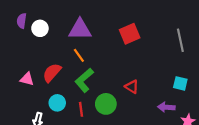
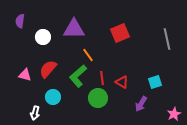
white circle: (40, 28) -> (43, 37), moved
orange line: (79, 55) -> (88, 55), moved
cyan square: (180, 83) -> (155, 82), moved, turned -32
purple arrow: (166, 107) -> (141, 104), moved, turned -63
red line: (81, 109) -> (102, 78), moved

